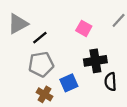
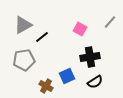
gray pentagon: (41, 64) -> (24, 60), moved
black semicircle: (110, 82) -> (95, 82), moved, turned -119

